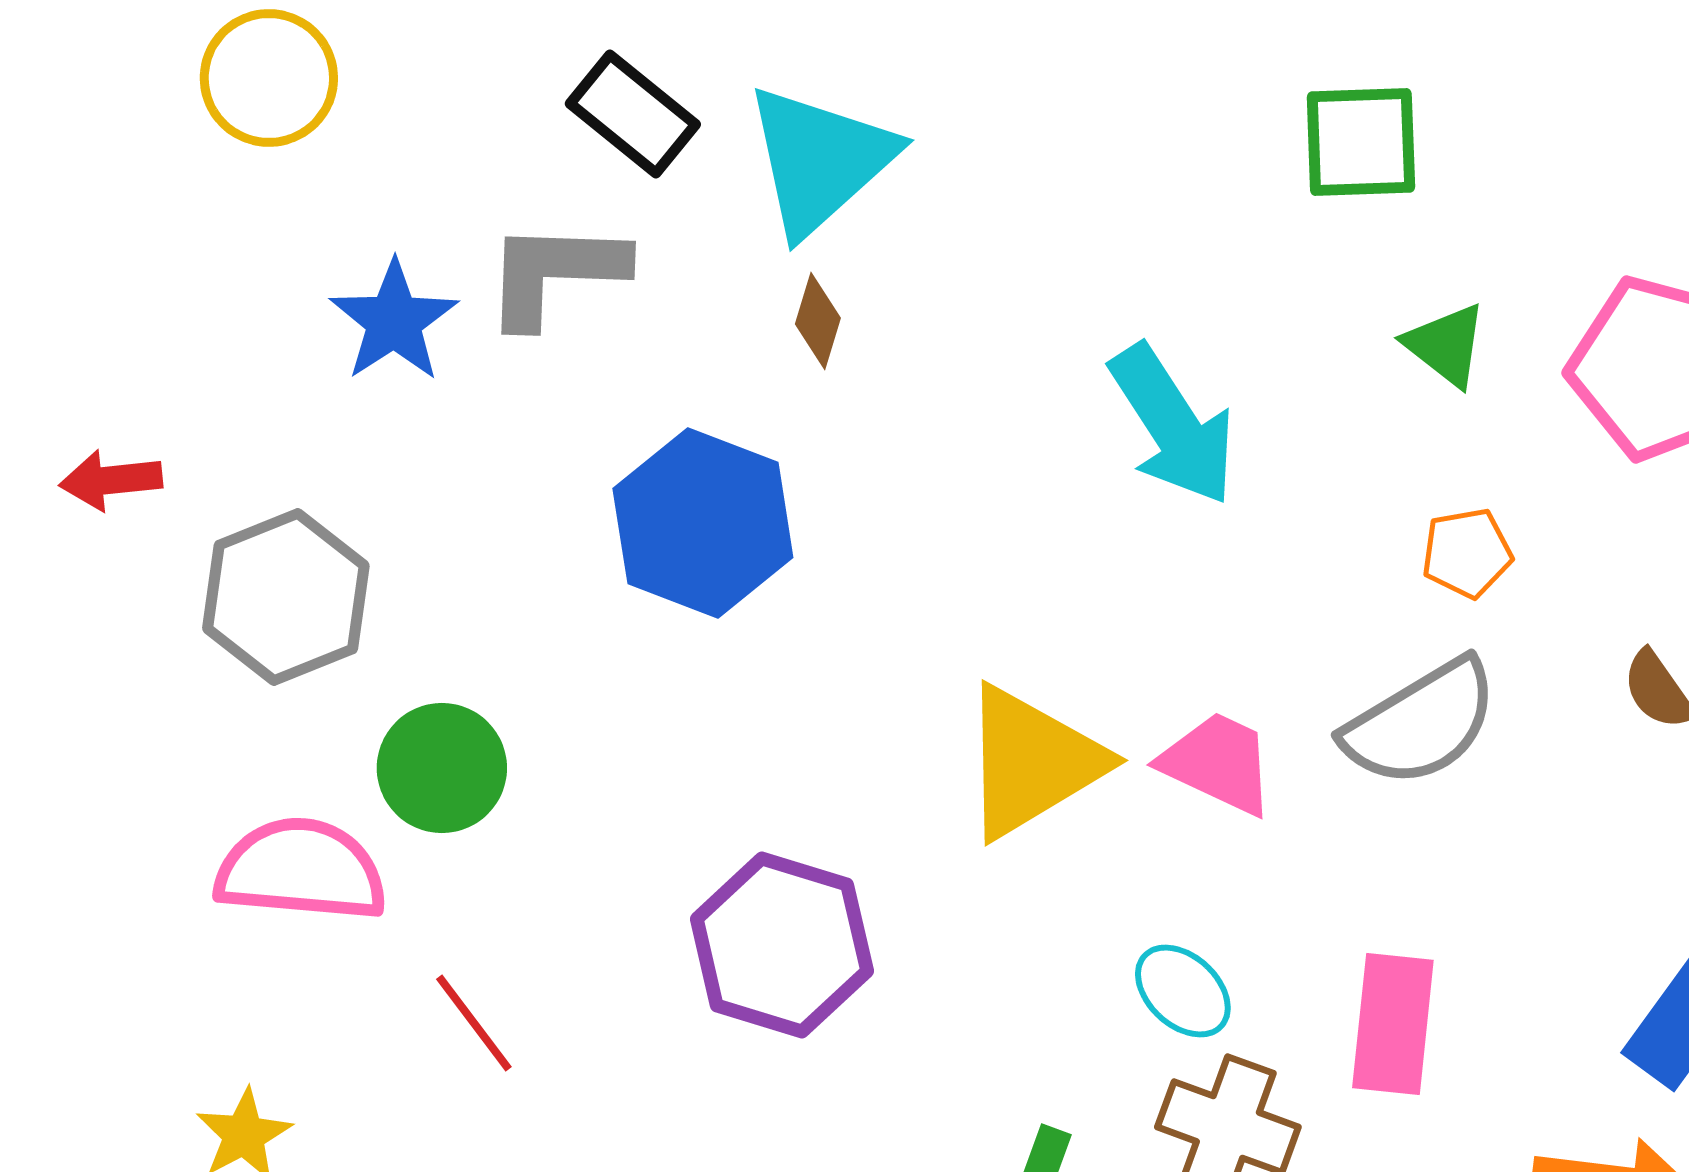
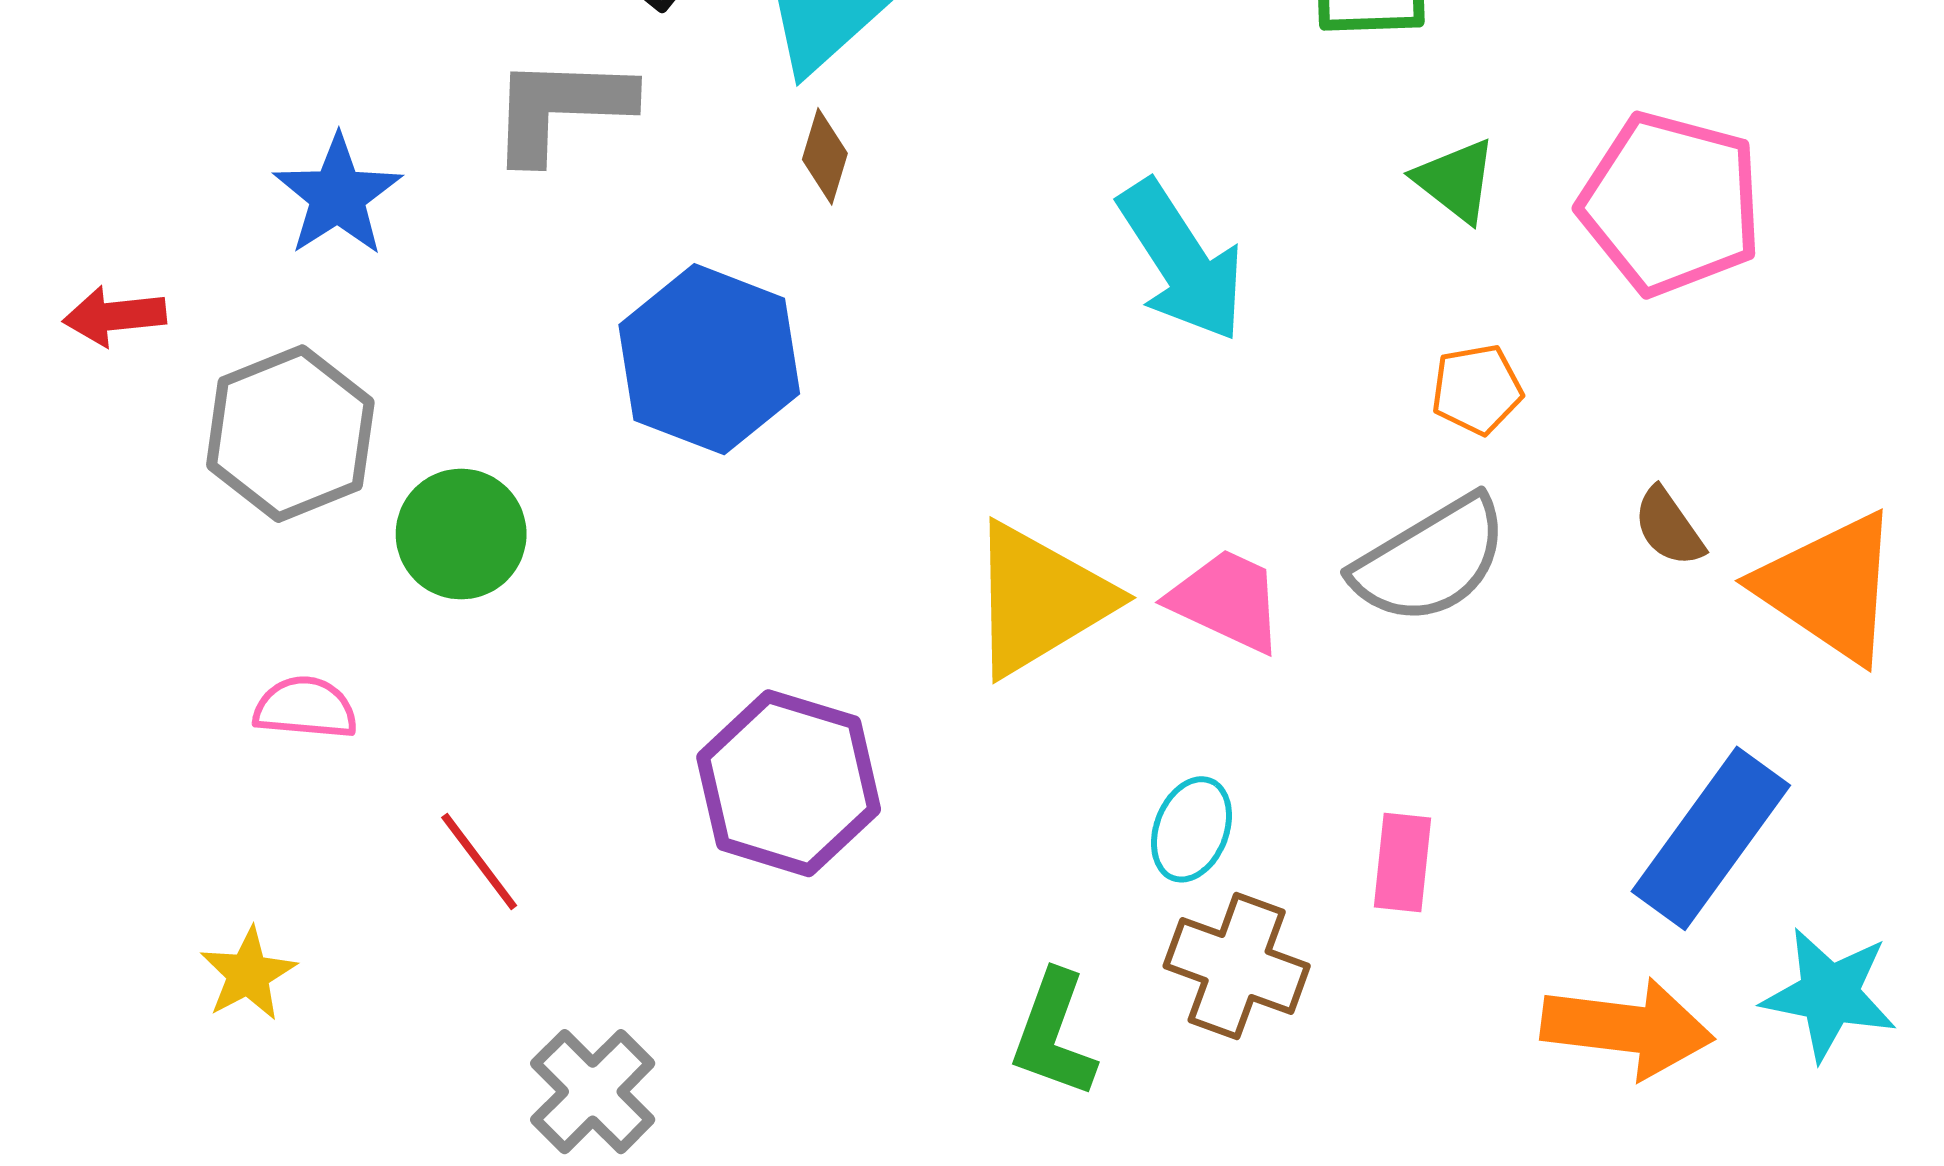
blue star: (394, 321) -> (338, 195), moved
green circle: (442, 768) -> (461, 534), moved
pink semicircle: (301, 870) -> (305, 708), size x0.6
cyan ellipse: (1183, 991) -> (1191, 829), turned 68
pink rectangle: (1393, 1024) -> (1402, 863), size x0.7

